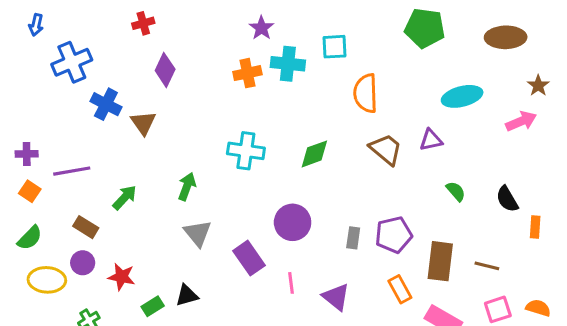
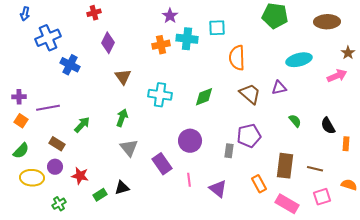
brown triangle: (143, 123) -> (123, 77), moved
purple pentagon: (394, 235) -> (249, 136), moved
orange semicircle: (538, 308) -> (349, 185), moved

